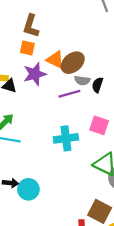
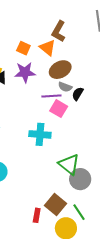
brown L-shape: (31, 26) -> (59, 31), moved
orange triangle: (55, 60) -> (48, 48), moved
pink square: (99, 125) -> (59, 109), moved

